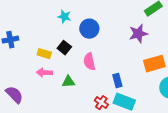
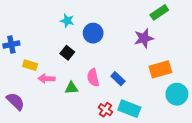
yellow rectangle: (44, 54) -> (30, 65), moved
pink semicircle: (89, 62) -> (93, 78), moved
blue rectangle: (117, 81) -> (118, 79), moved, turned -32

